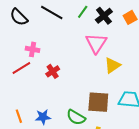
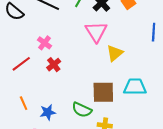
pink cross: (33, 49) -> (44, 43), moved, turned 32
orange line: (19, 116) -> (24, 103), moved

